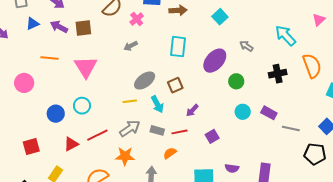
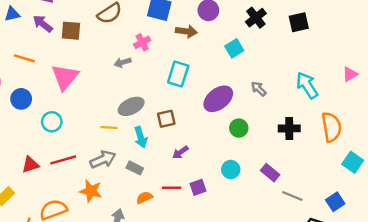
pink cross: (137, 19) -> (142, 42), moved
cyan circle: (243, 112) -> (231, 170), moved
blue circle: (56, 114) -> (21, 99), moved
red line: (180, 132) -> (172, 188), moved

